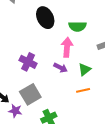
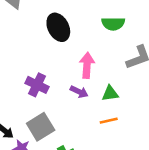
green semicircle: (77, 26) -> (113, 24), moved
green triangle: (85, 69) -> (110, 93), turned 32

